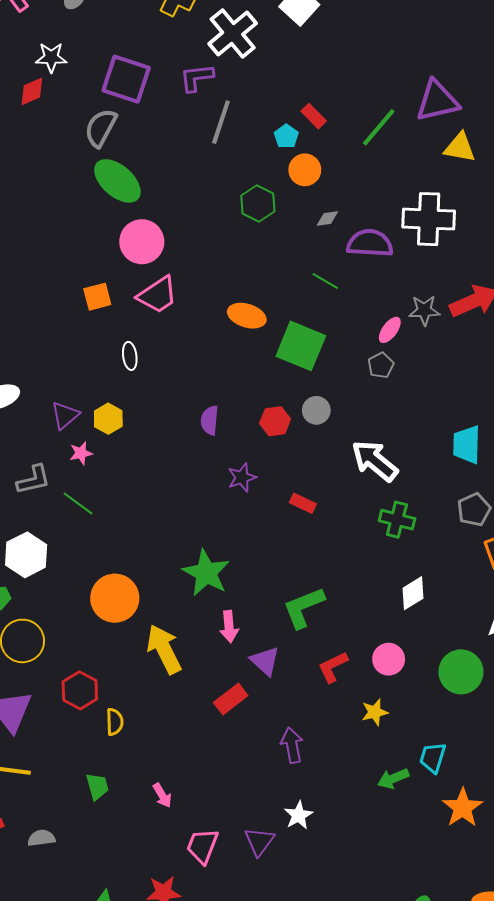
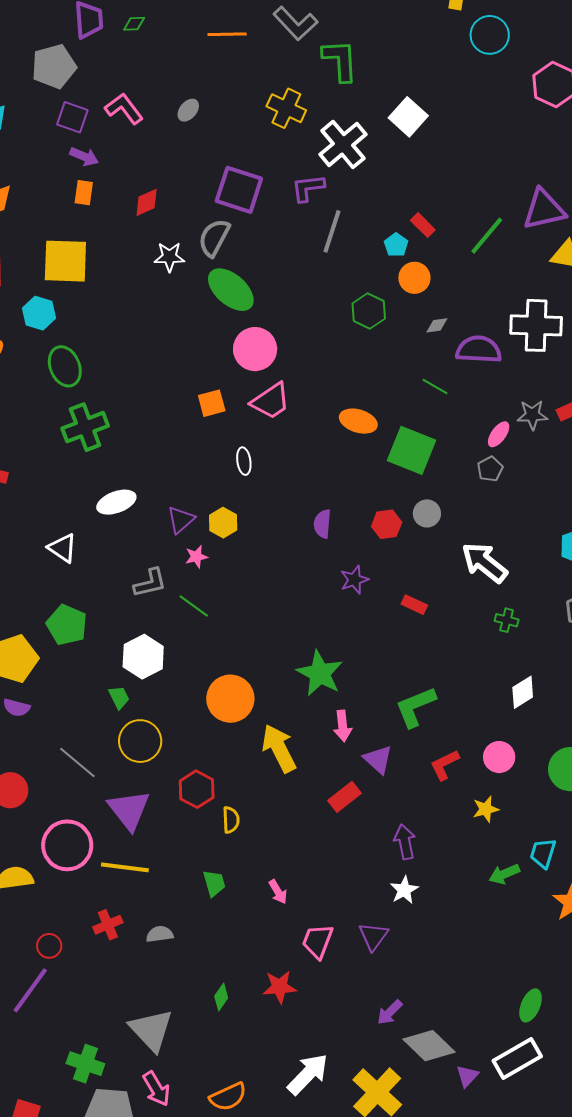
white star: (51, 57) -> (169, 257), moved
green cross: (397, 520) -> (507, 620), size x0.7
white star: (299, 815) -> (404, 890), moved

